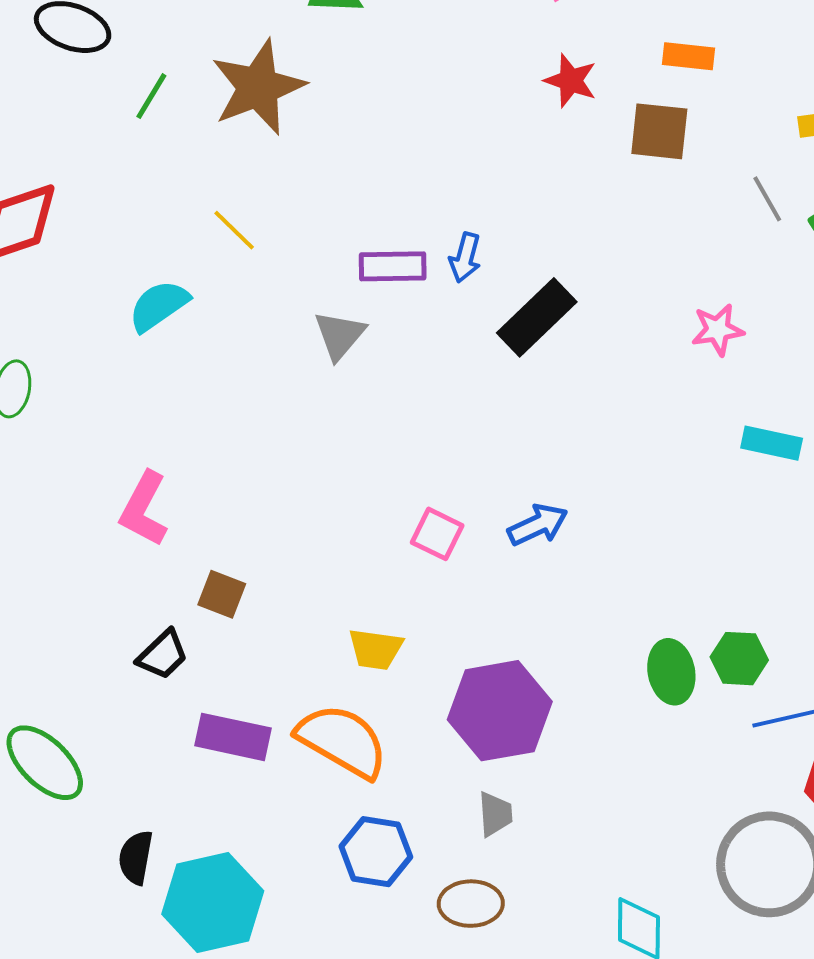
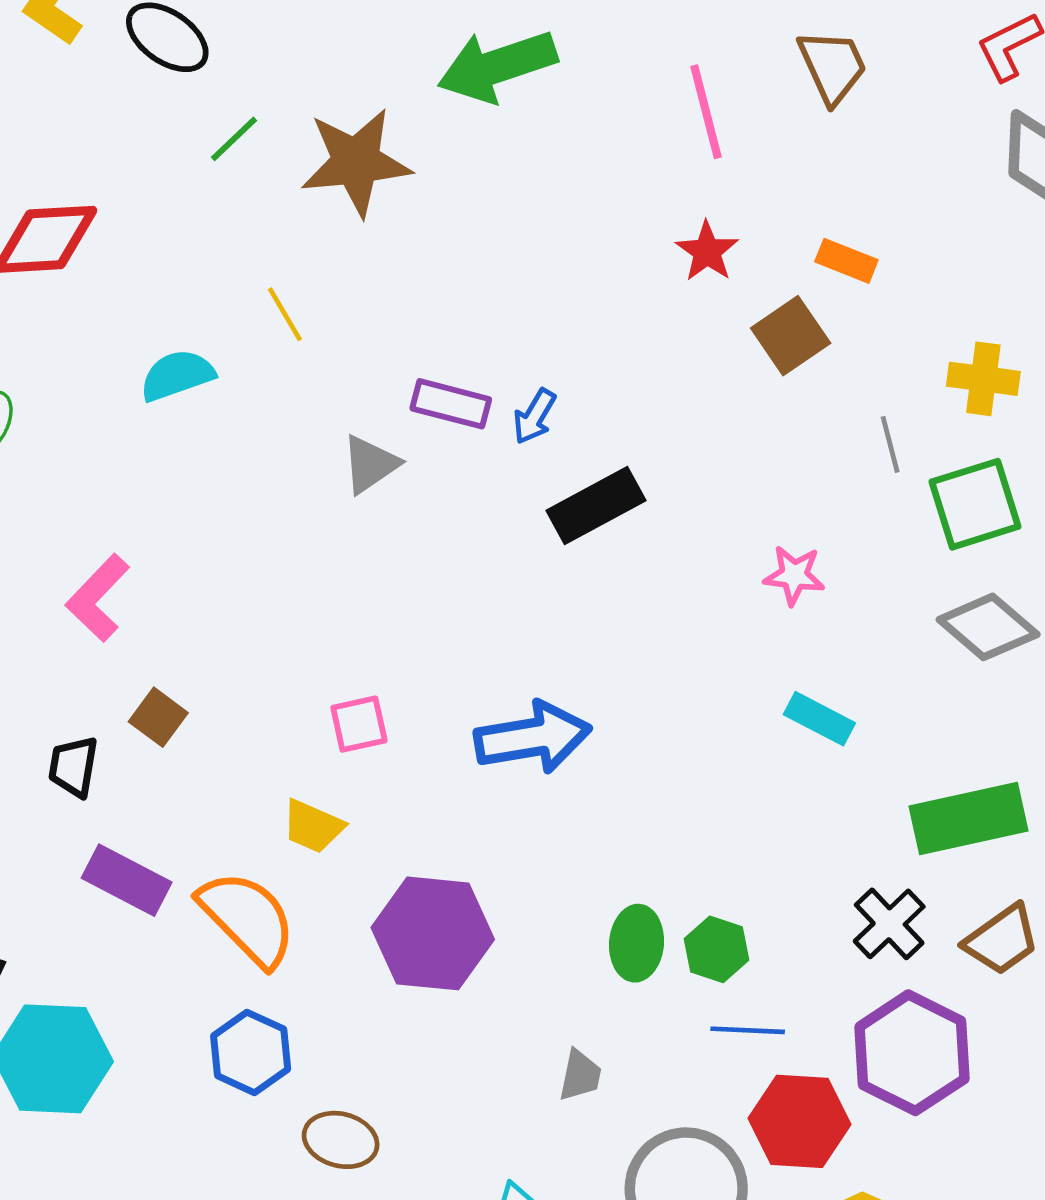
brown square: (659, 131) -> (791, 336), turned 34
blue arrow: (538, 525) -> (533, 737), size x1.6
pink square: (437, 534) -> (359, 724), moved, turned 36
black trapezoid: (163, 655) -> (73, 767), turned 128
gray trapezoid: (495, 814) -> (580, 1075), moved

